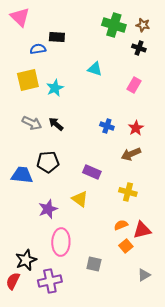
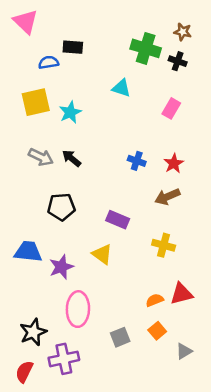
green cross: (114, 25) -> (146, 48), moved
blue trapezoid: (22, 175) -> (28, 252), moved
orange semicircle: (121, 225) -> (155, 300), moved
orange square: (126, 246) -> (157, 331), moved
gray square: (94, 264) -> (120, 337), turned -35
red semicircle: (13, 281) -> (24, 372), moved

